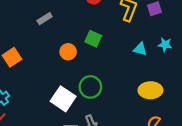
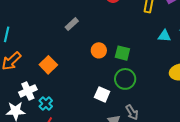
green square: (93, 39) -> (122, 53), moved
white square: (63, 99) -> (102, 94), size x0.7

